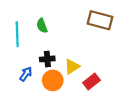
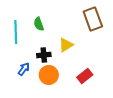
brown rectangle: (100, 20) -> (93, 19), turned 55
yellow triangle: (72, 66) -> (66, 45), moved

